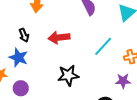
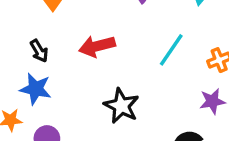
black star: (68, 75) -> (121, 106), turned -30

